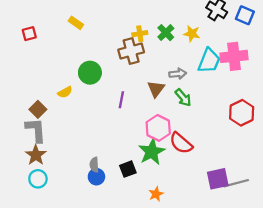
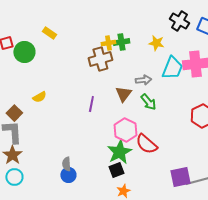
green cross: (166, 33) -> (121, 42), moved, turned 35
green circle: (90, 73) -> (24, 52), moved
black square: (128, 169) -> (116, 170), moved

